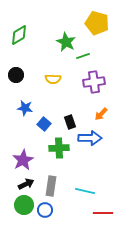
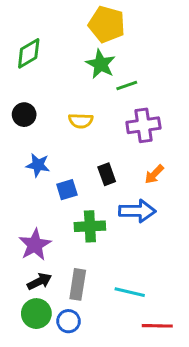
yellow pentagon: (97, 23) -> (107, 24), moved
black rectangle: (70, 122) -> (107, 174), moved
blue square: (44, 124) -> (67, 190), turned 32

